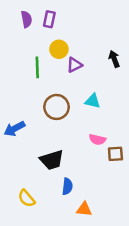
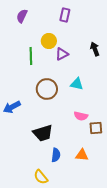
purple semicircle: (26, 19) -> (22, 16), turned -144
purple rectangle: (49, 19) -> (65, 15), moved
yellow semicircle: (26, 198) -> (41, 177), moved
orange triangle: (84, 209) -> (82, 155), moved

